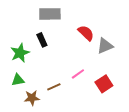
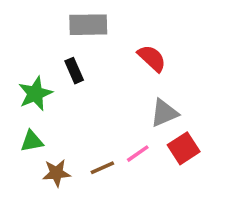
gray triangle: (105, 46) -> (164, 113), moved
pink line: (78, 74) -> (138, 154), moved
brown line: (54, 87) -> (102, 168), moved

